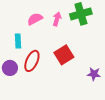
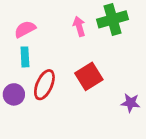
pink semicircle: (35, 19) -> (25, 29), moved
pink arrow: (57, 19) -> (79, 26), turned -32

